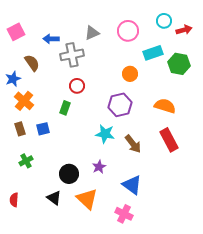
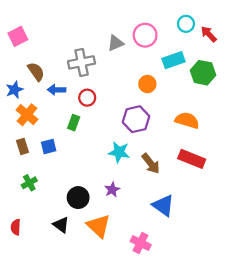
red arrow: (184, 30) -> (209, 34), turned -119
gray triangle: (92, 33) -> (116, 43), moved
blue arrow: (51, 39) -> (57, 90), moved
red rectangle: (169, 140) -> (192, 159), turned -40
blue triangle: (132, 185) -> (163, 206), moved

